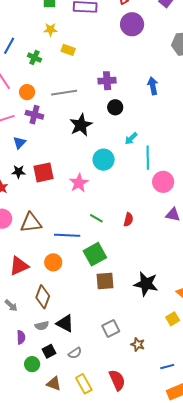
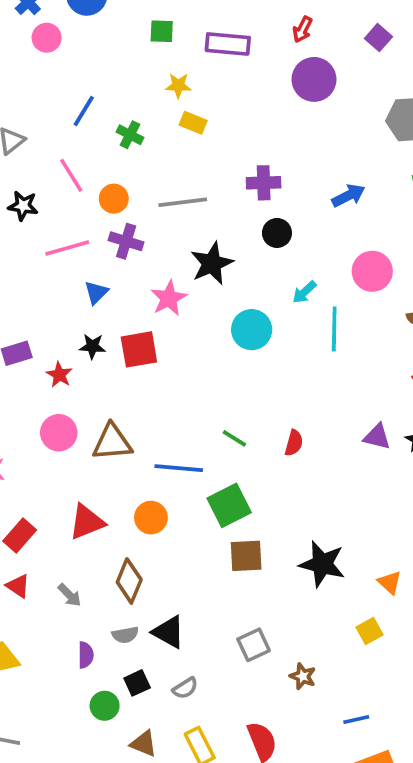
yellow star: (50, 30) -> (178, 86), moved
blue arrow: (153, 86) -> (348, 196), turned 72
pink circle: (163, 182) -> (372, 271), moved
pink star: (79, 183) -> (169, 298), moved

